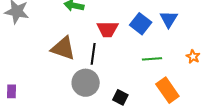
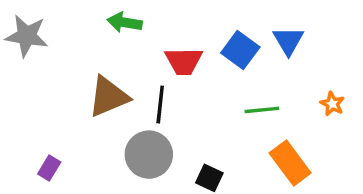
brown triangle: (63, 48) -> (108, 97), turned -40
purple rectangle: (11, 91) -> (49, 168), moved, turned 32

